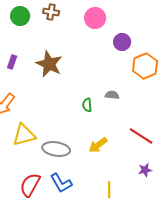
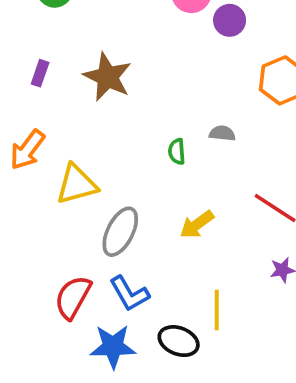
purple circle: (122, 42) -> (230, 20), moved
yellow triangle: (24, 135) -> (77, 184), moved
gray ellipse: (56, 149) -> (120, 232), turned -72

